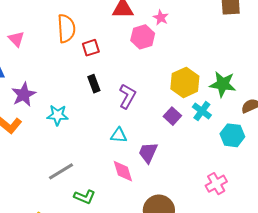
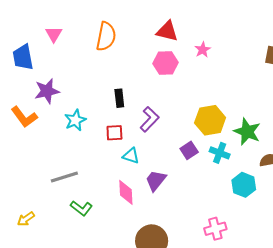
pink hexagon: (143, 37) -> (166, 63), moved
red square: (91, 48) -> (114, 133), moved
cyan cross: (202, 111) -> (220, 153), turned -30
cyan star: (58, 115) -> (75, 120), turned 30

